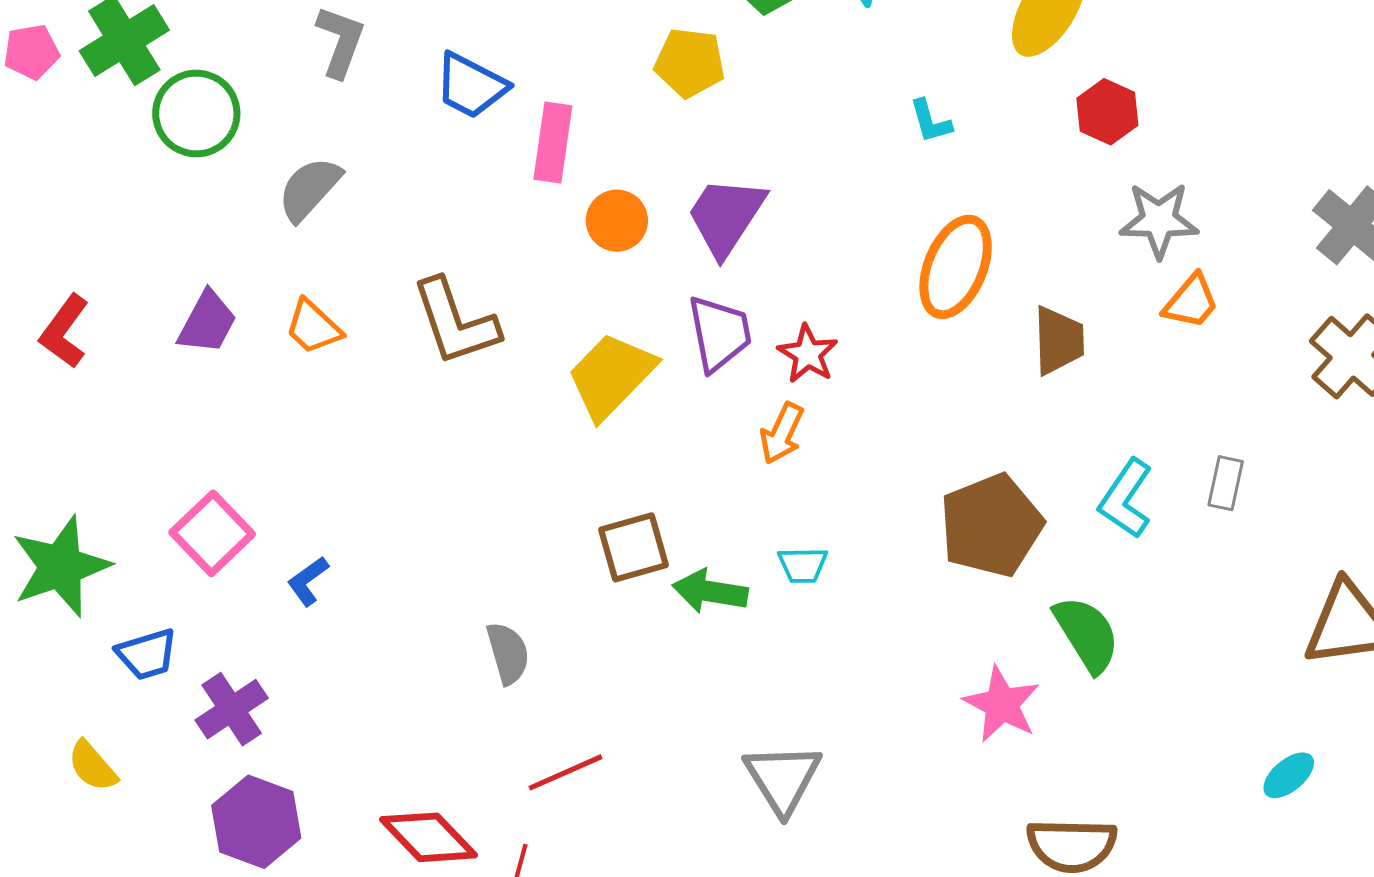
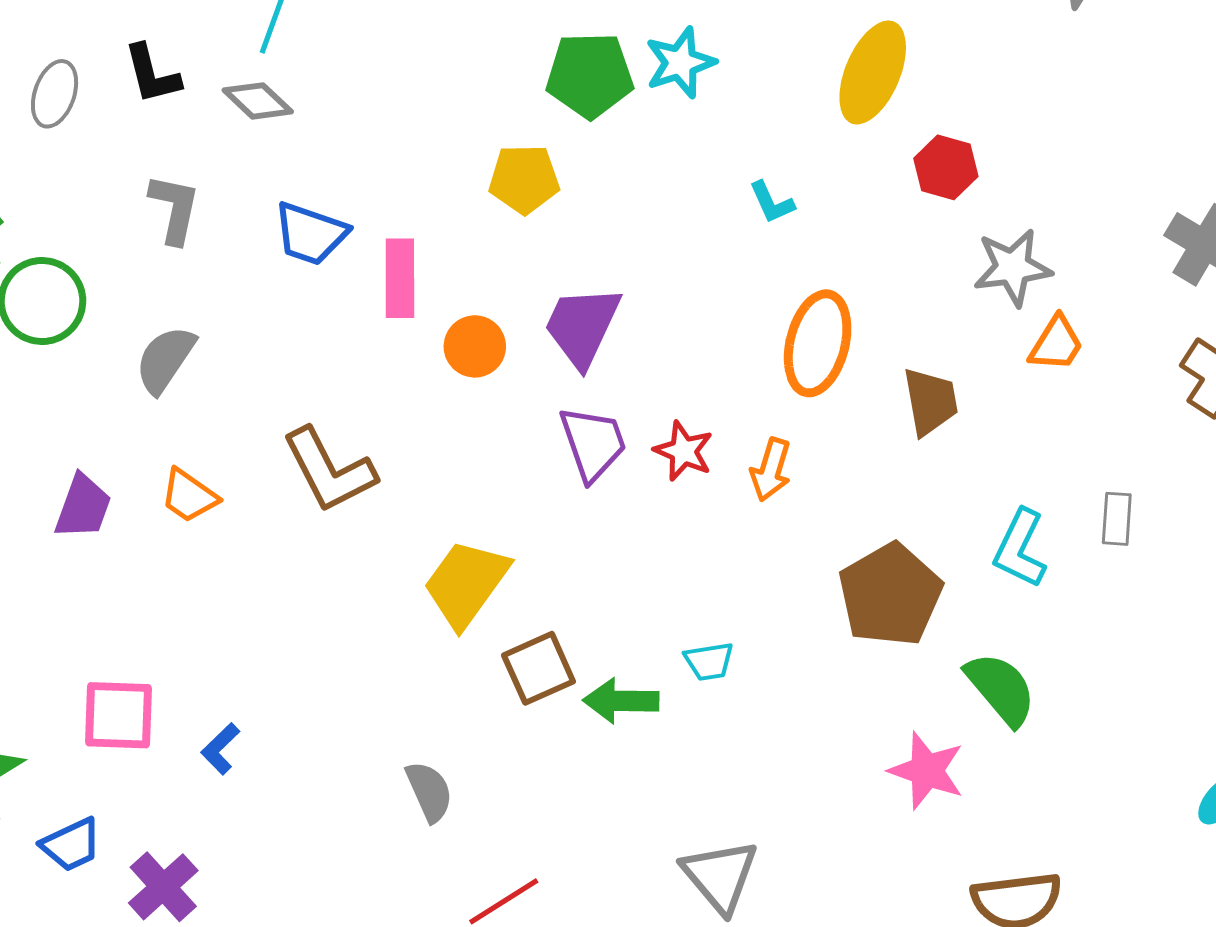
yellow trapezoid: (611, 376) -> (466, 583), moved
orange arrow: (782, 433) -> (771, 470), moved
pink square: (212, 533) -> (119, 715), turned -36

